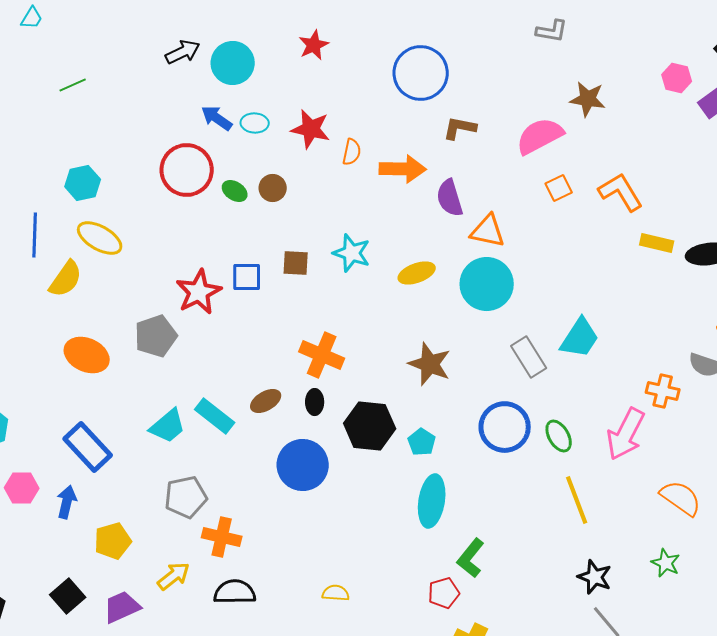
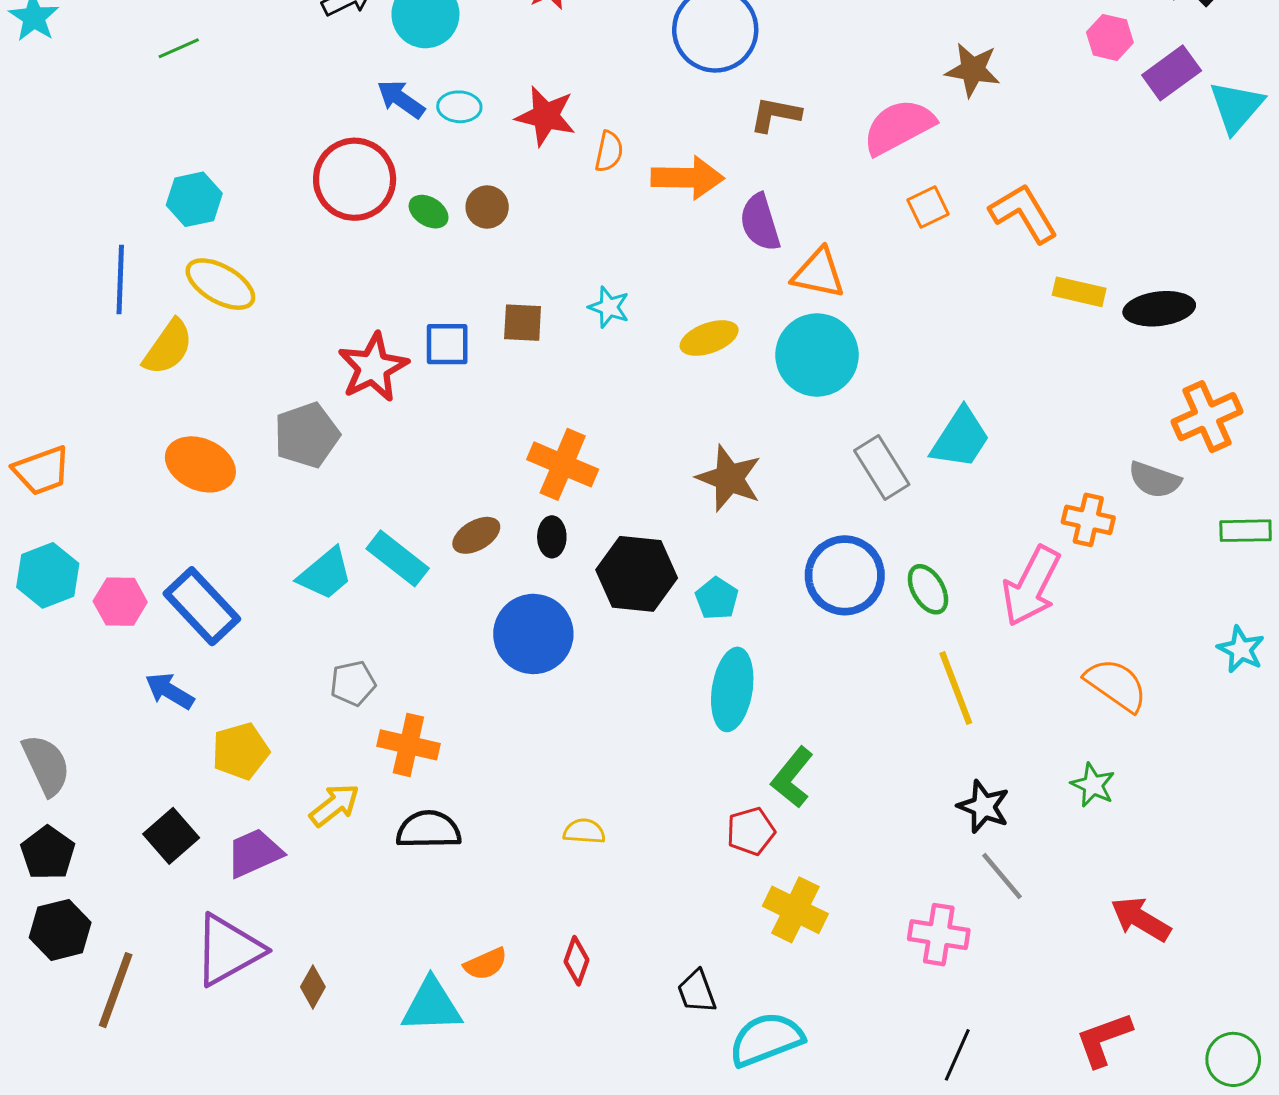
cyan star: (352, 253) -> (609, 307), size x0.7
pink hexagon: (22, 488) -> (120, 602), moved
gray pentagon: (186, 497) -> (353, 683), size x0.7
blue arrow: (67, 502) -> (170, 691), turned -72

